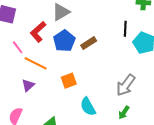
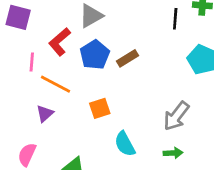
black line: (125, 29) -> (175, 19), moved
pink line: (18, 47) -> (32, 62), turned 40
green arrow: (124, 113) -> (173, 153), turned -128

